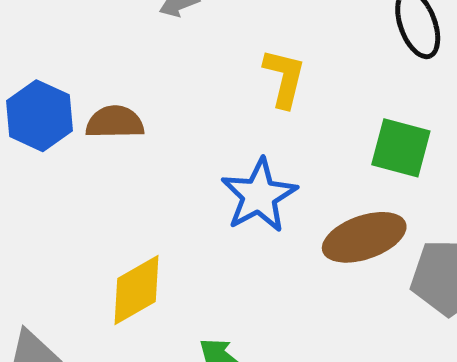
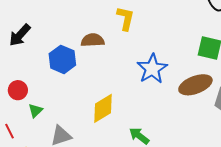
yellow L-shape: (284, 78) -> (125, 18), moved
blue hexagon: (40, 116) -> (62, 59), moved

